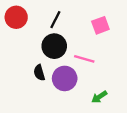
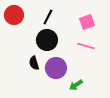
pink line: (84, 59) -> (86, 46), moved
green arrow: (99, 97) -> (76, 85), moved

